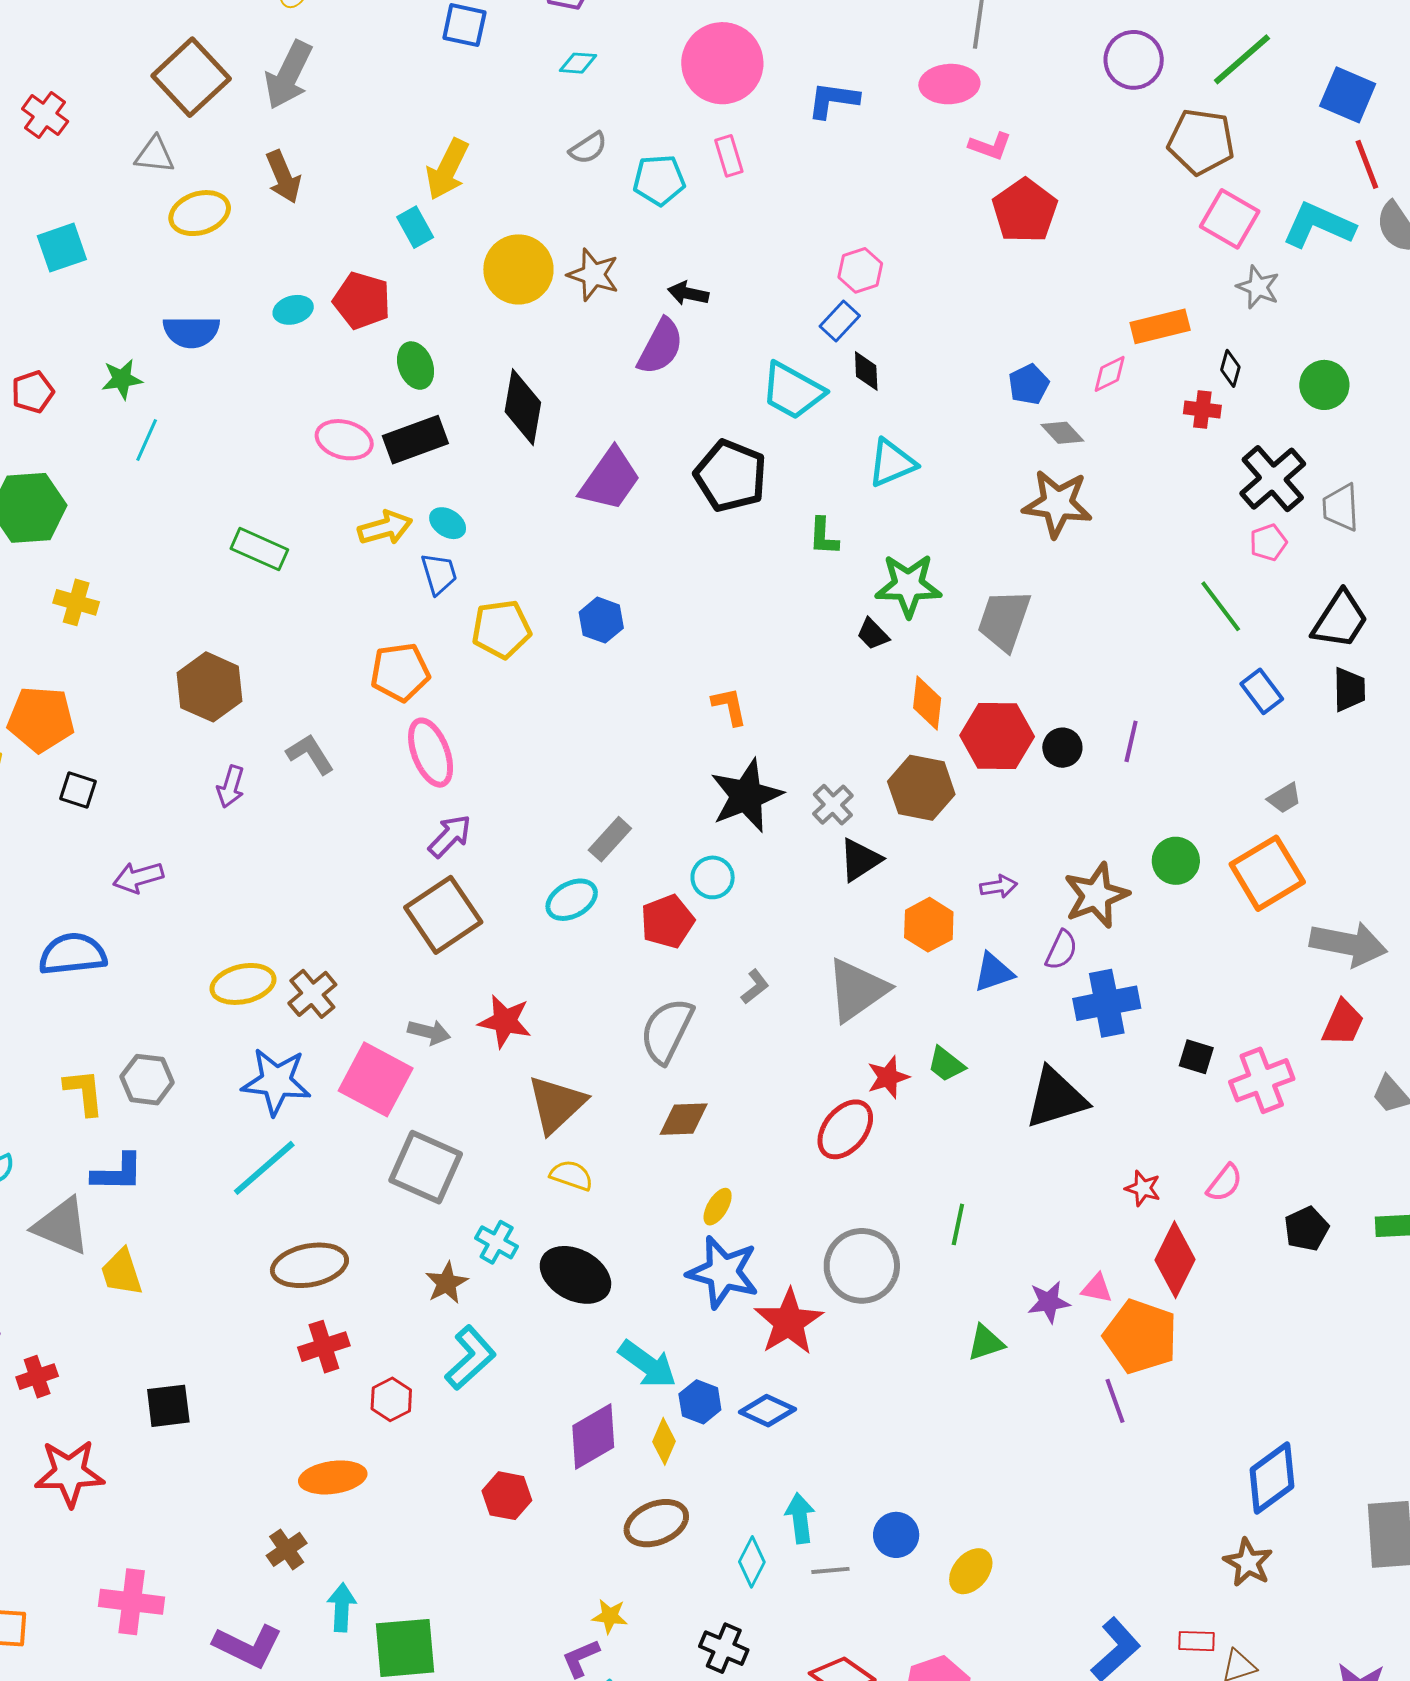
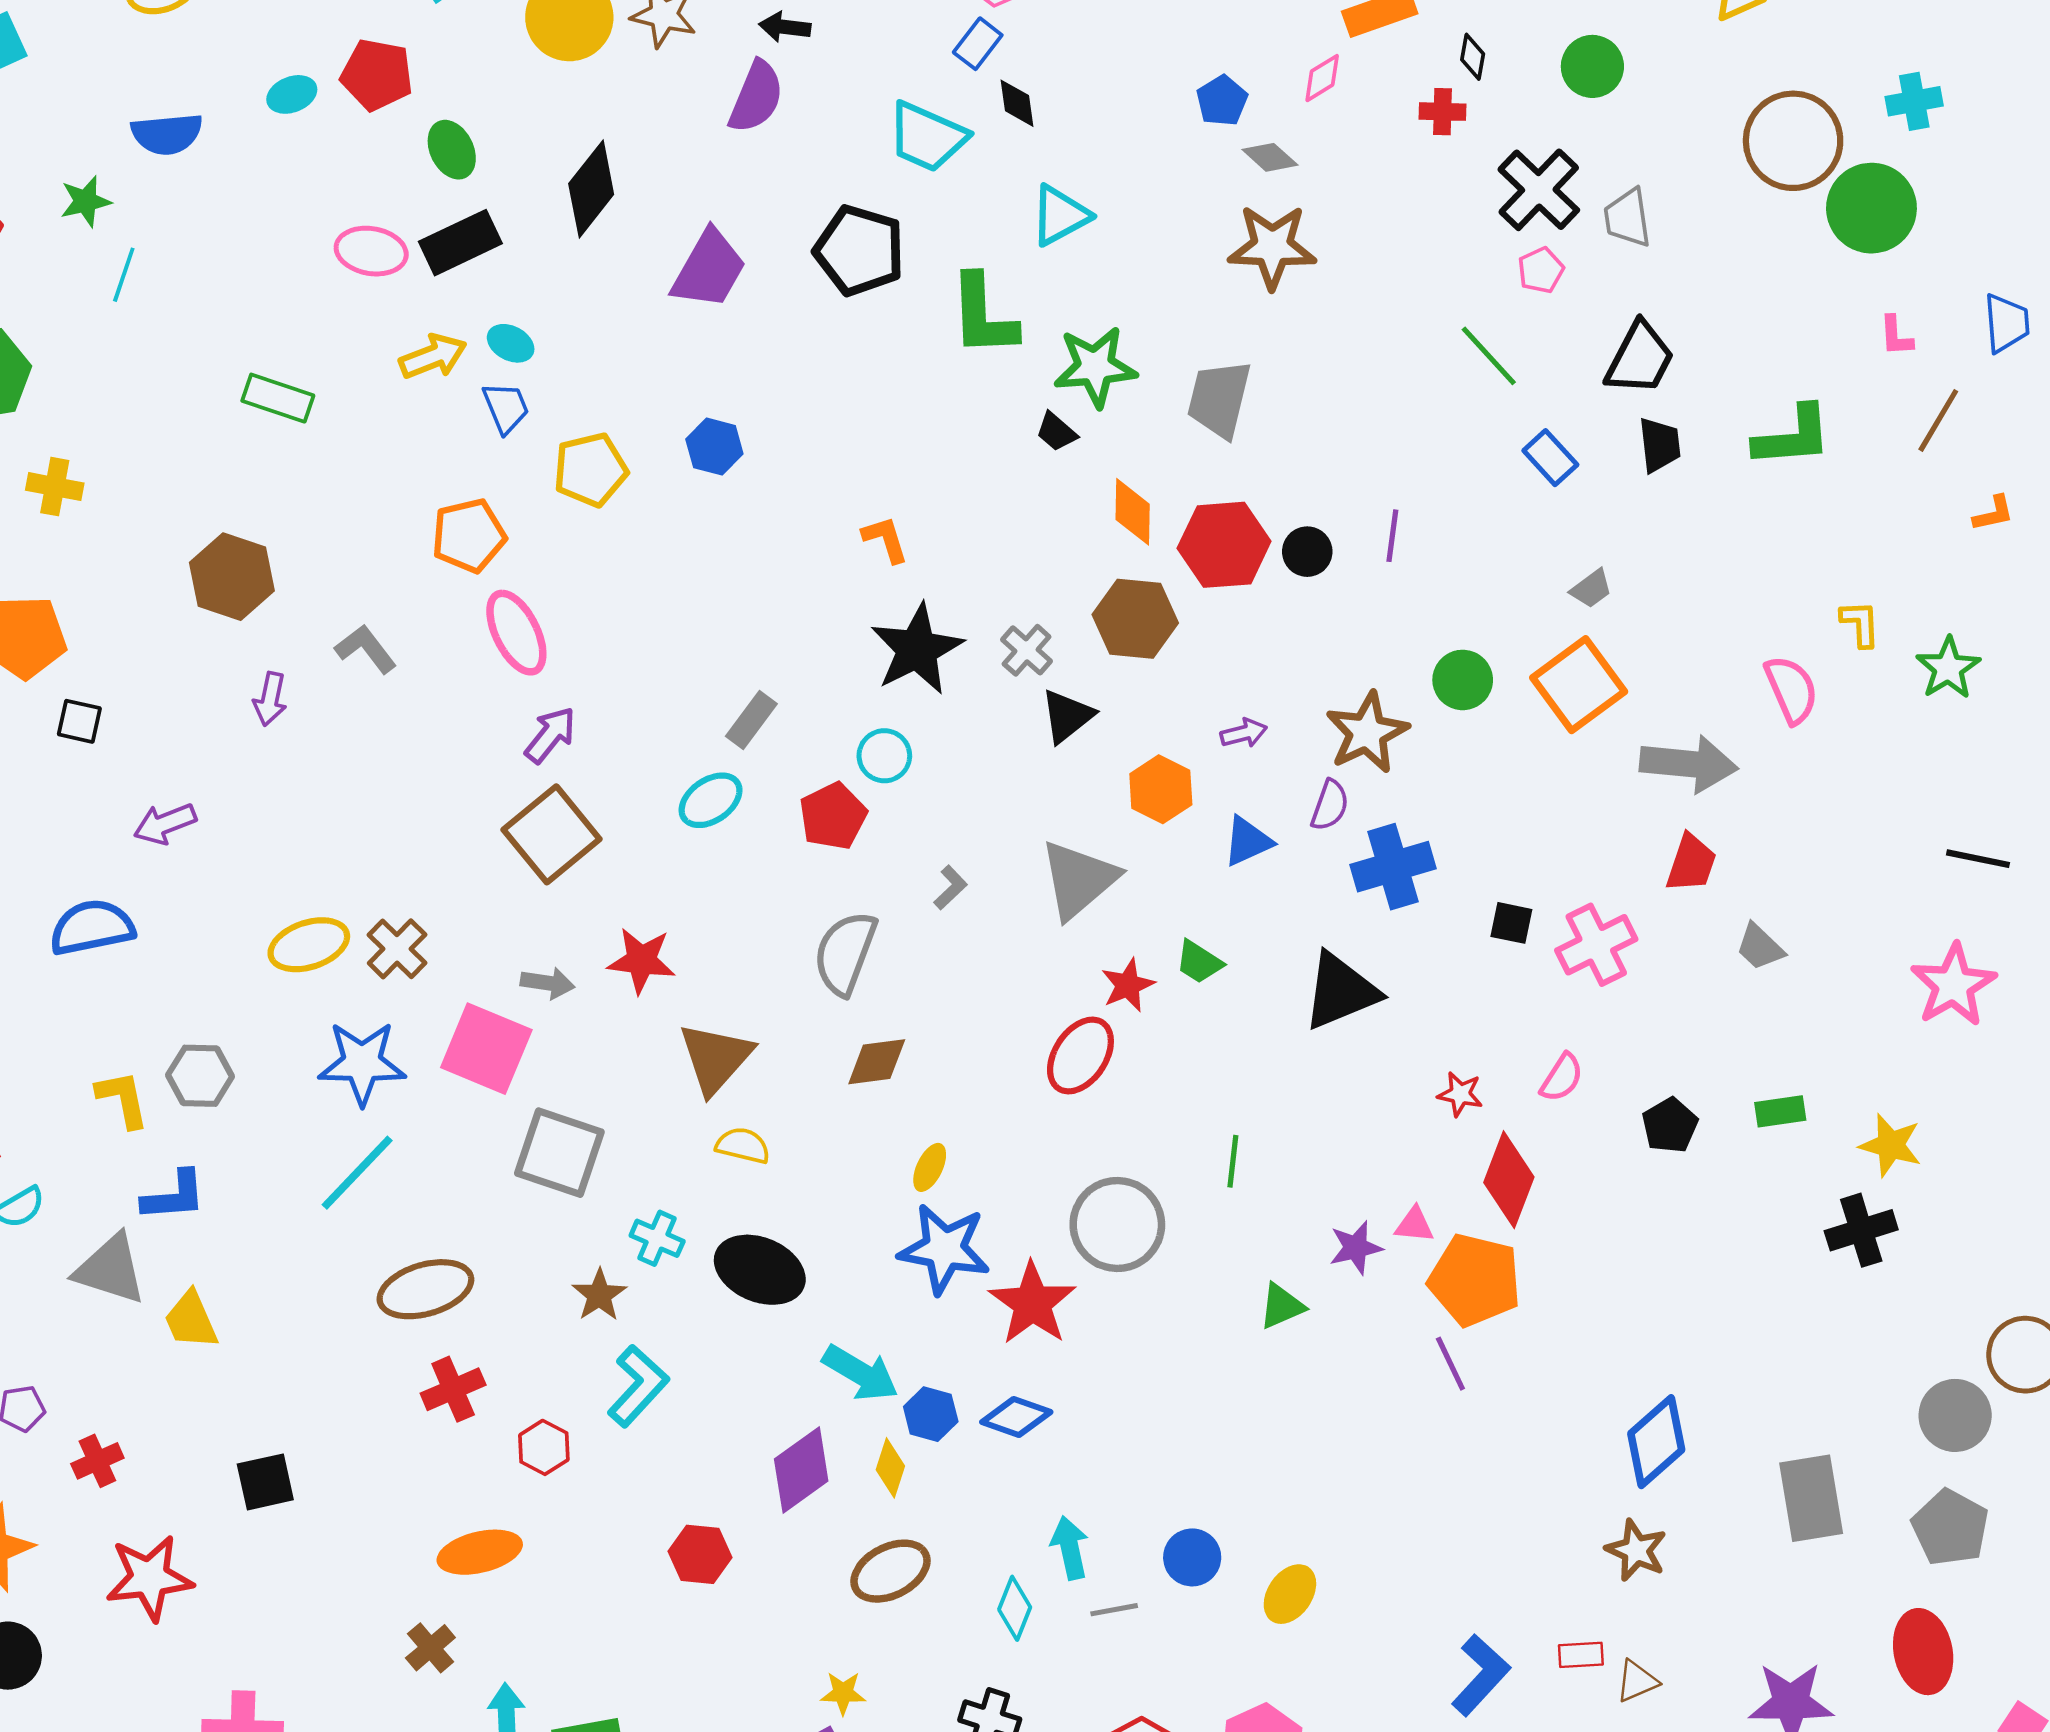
black diamond: (523, 407) -> (591, 189), turned 34
green L-shape: (824, 536) -> (983, 315), size x1.8

